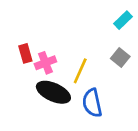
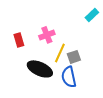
gray square: (120, 57) -> (74, 57), moved, turned 32
pink cross: (45, 63) -> (47, 35), moved

